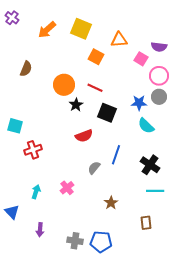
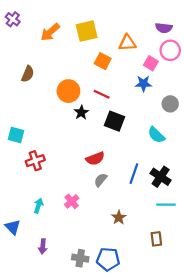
yellow square: (81, 29) -> (87, 31), turned -35
purple semicircle: (159, 47) -> (164, 28), moved
pink circle: (159, 76) -> (170, 50), moved
blue star: (139, 103) -> (143, 84), moved
red semicircle: (84, 136) -> (95, 159), moved
blue line: (116, 155) -> (134, 174), moved

